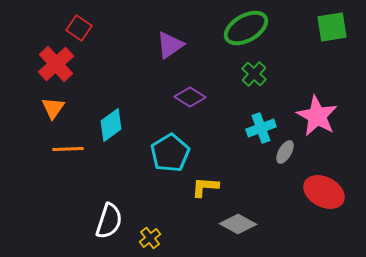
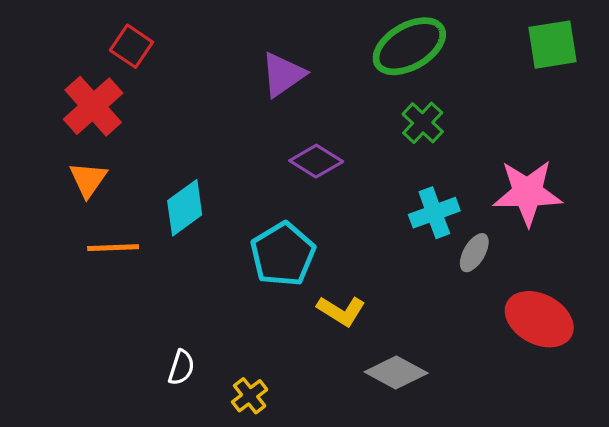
pink star: (317, 116) -> (528, 193), turned -30
yellow L-shape: (205, 187) -> (341, 311), turned -152
white semicircle: (109, 221) -> (181, 367), size x0.6

